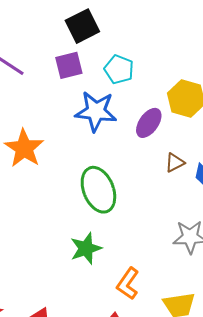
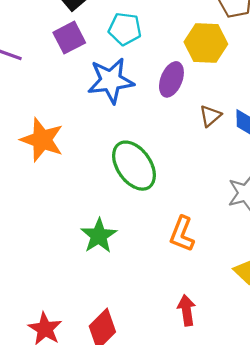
green star: (86, 248) -> (99, 236), moved
orange L-shape: (128, 284) -> (182, 234), moved

